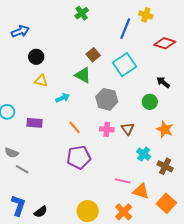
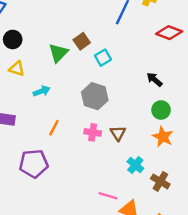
cyan square: (125, 65) -> (103, 58), moved, size x0.6
green triangle: (83, 75) -> (58, 53), moved, turned 42
black arrow: (163, 82) -> (155, 80), moved
green circle: (150, 102) -> (161, 110), moved
orange line: (75, 127) -> (54, 128), turned 64
purple pentagon: (79, 157) -> (34, 164), moved

